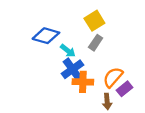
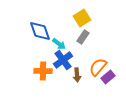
blue diamond: (46, 36) -> (40, 31), turned 55
orange cross: (83, 82) -> (43, 71), moved
brown arrow: (107, 102) -> (77, 75), moved

